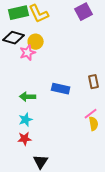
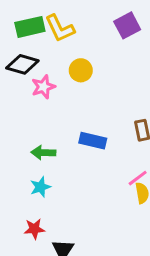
yellow circle: (36, 42) -> (81, 70), moved
red star: (25, 139) -> (34, 229), moved

